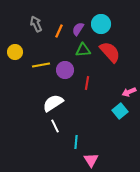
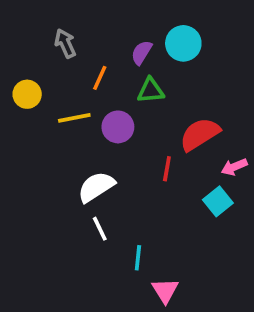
orange line: (59, 31) -> (100, 78), moved
red semicircle: (110, 52) -> (200, 134), moved, turned -80
red line: (87, 83) -> (167, 169), moved

